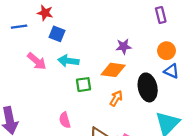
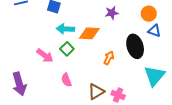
pink arrow: (37, 61) -> (45, 55), moved
orange diamond: (113, 70) -> (89, 33), moved
green square: (84, 85) -> (67, 49), moved, turned -32

